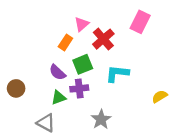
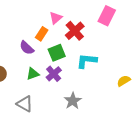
purple semicircle: (57, 72) -> (27, 48), moved
purple cross: (79, 88) -> (54, 74), turned -35
green triangle: (59, 98) -> (33, 74), moved

